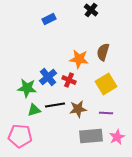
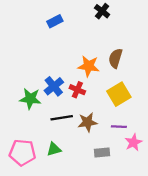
green triangle: (34, 110) -> (54, 149), moved
gray rectangle: (91, 136) -> (102, 153), size x0.6
pink star: (117, 137) -> (133, 142), moved

